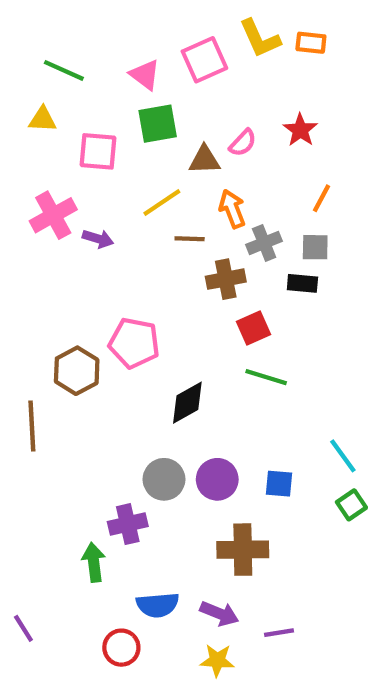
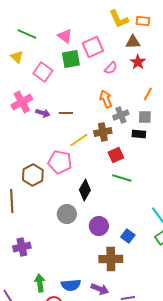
pink square: (204, 60) -> (93, 47), moved
yellow triangle: (43, 119) -> (17, 57), turned 40
pink square: (98, 151) -> (43, 72), turned 30
brown triangle: (204, 160) -> (133, 42), moved
yellow line: (162, 202) -> (79, 140), moved
brown line: (190, 239) -> (66, 113), moved
black diamond: (187, 403) -> (85, 190), turned -30
gray circle: (164, 479) -> (67, 214), moved
blue square: (279, 484) -> (128, 236), moved, turned 32
purple cross: (128, 524) -> (22, 247), moved
green arrow: (94, 562) -> (40, 283), moved

